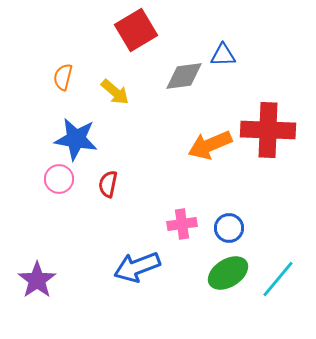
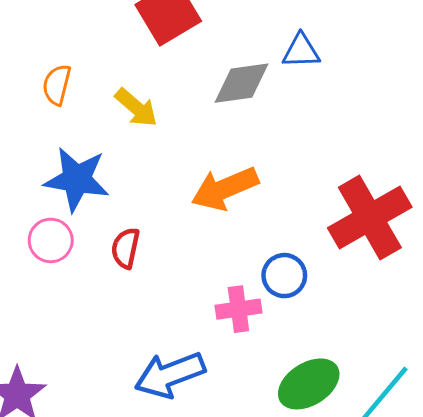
red cross: (268, 130) -> (370, 218), moved, turned -32
orange arrow: (210, 145) -> (225, 189), moved
blue circle: (229, 228) -> (284, 276), moved

